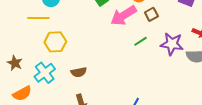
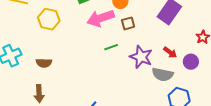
yellow hexagon: (55, 42) -> (49, 19), moved

